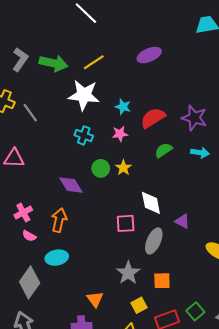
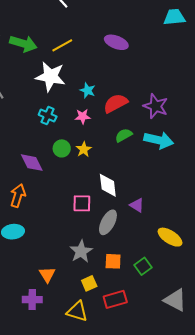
purple ellipse: (149, 55) -> (116, 42), turned 40
cyan arrow: (200, 153) -> (159, 140), size x1.6
green square: (195, 311) -> (143, 266), moved

